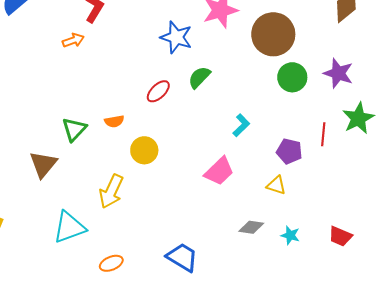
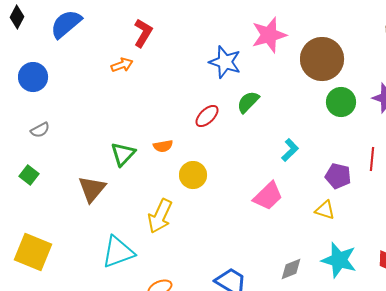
gray diamond: (251, 227) -> (291, 269), moved, turned -30
cyan star: (290, 235) -> (339, 260), size x1.8

